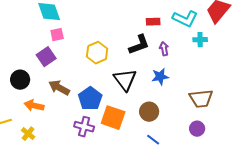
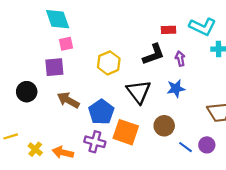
purple square: (46, 57) -> (54, 67), turned 30
orange arrow: (34, 106) -> (63, 152), moved
purple circle: (197, 129) -> (207, 145), moved
blue line: (153, 140) -> (185, 147), moved

